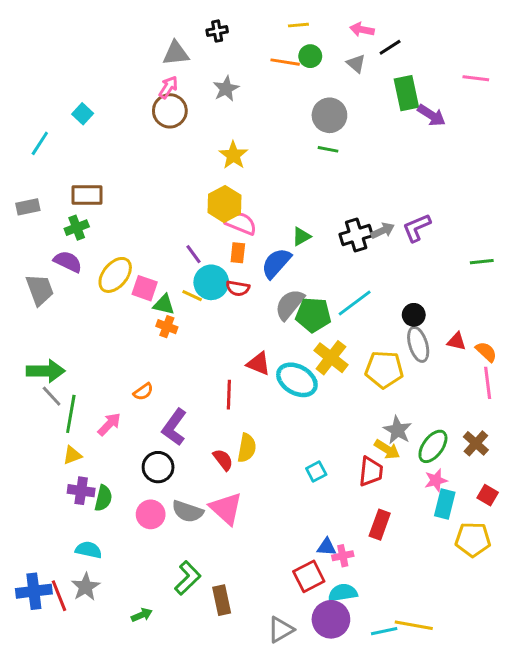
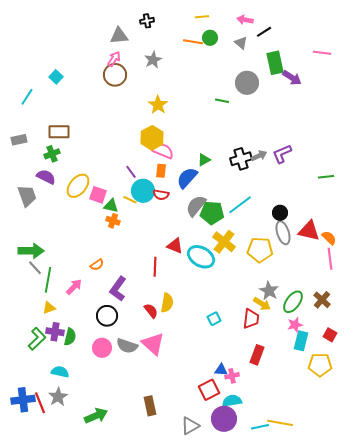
gray circle: (329, 115) -> (247, 83), moved
red triangle: (457, 341) -> (309, 231), size x1.6
green L-shape: (188, 578) -> (37, 339), moved
green arrow: (142, 615) -> (96, 416), size x1.6

